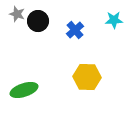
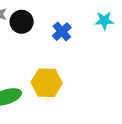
yellow hexagon: (87, 77) -> (47, 83), moved

